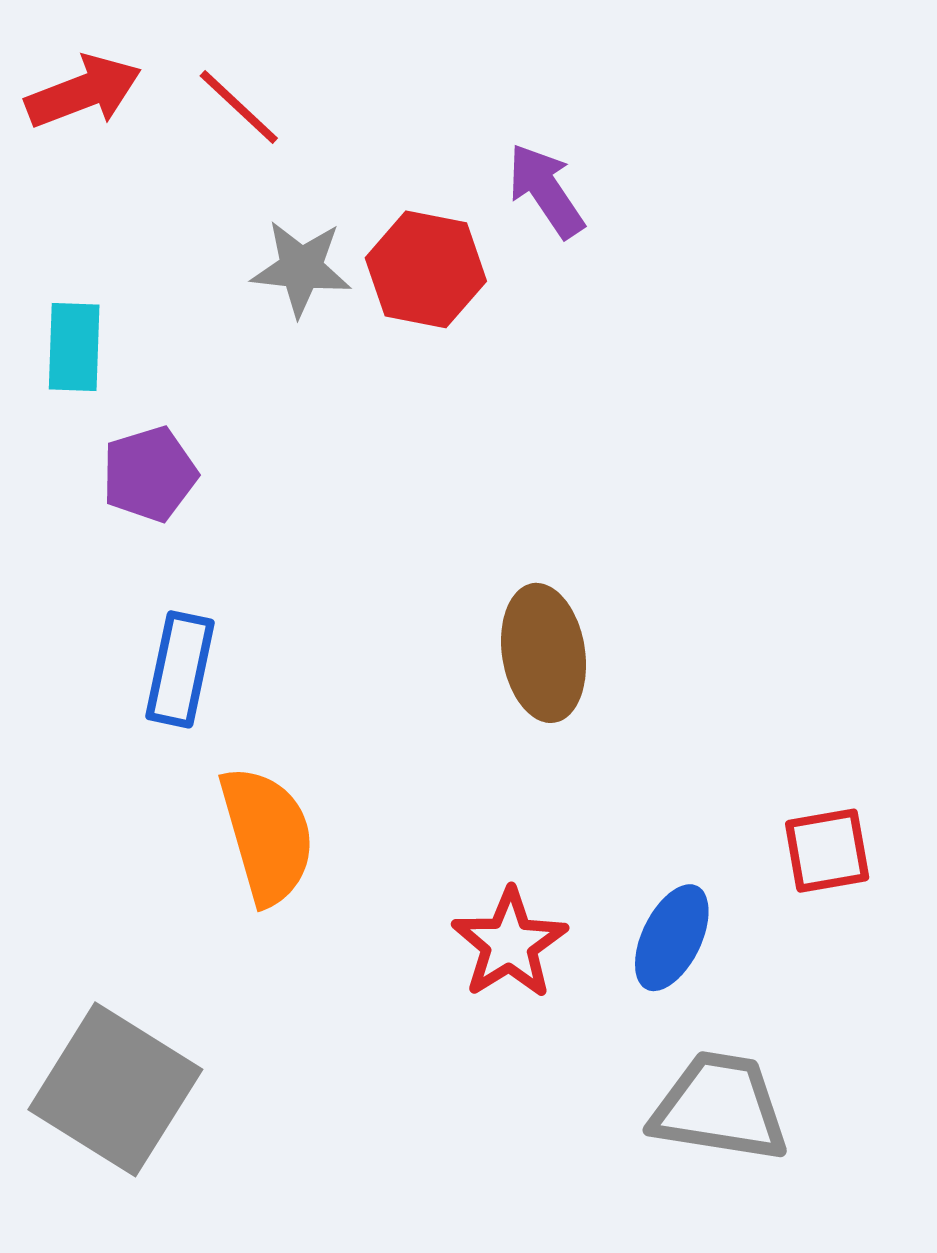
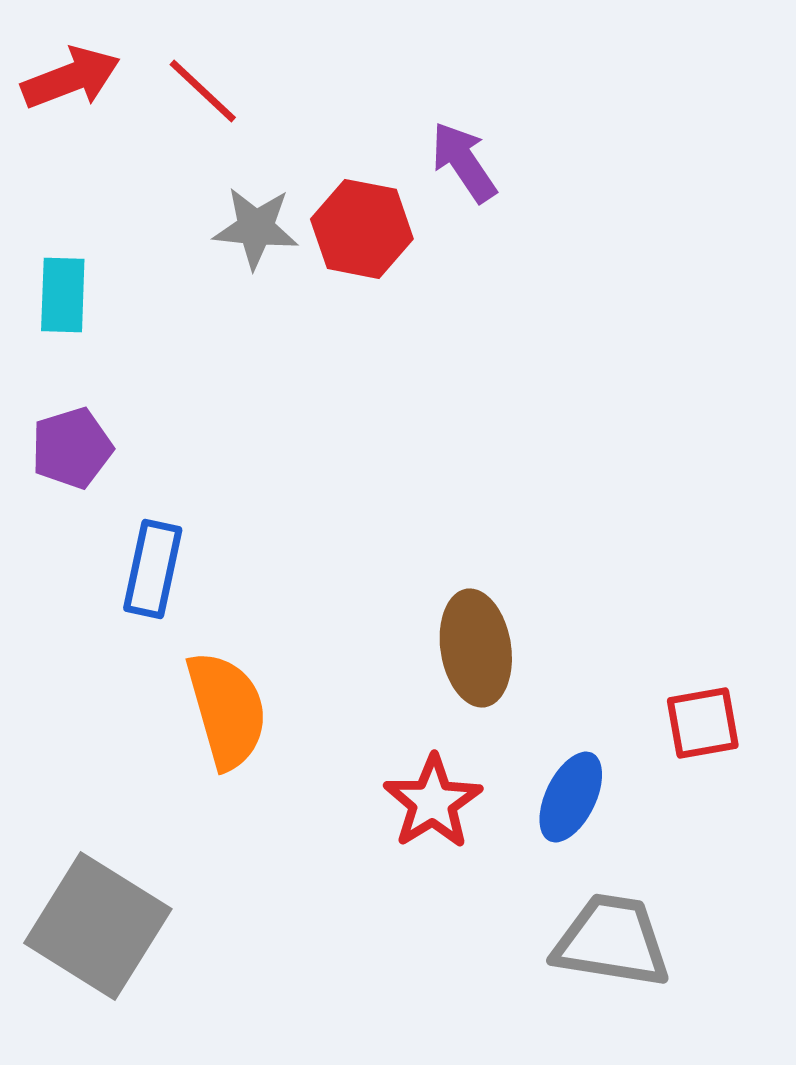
purple pentagon: (149, 474) -> (72, 448), moved
brown ellipse: (544, 653) -> (476, 648), moved

